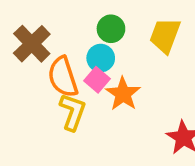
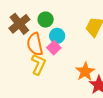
green circle: (111, 29) -> (46, 20), moved
orange star: (123, 94) -> (85, 72), moved

